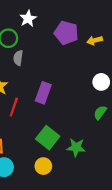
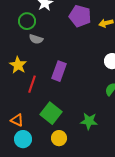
gray semicircle: (18, 58) -> (36, 39), turned -80
green square: (48, 138) -> (51, 113), moved

